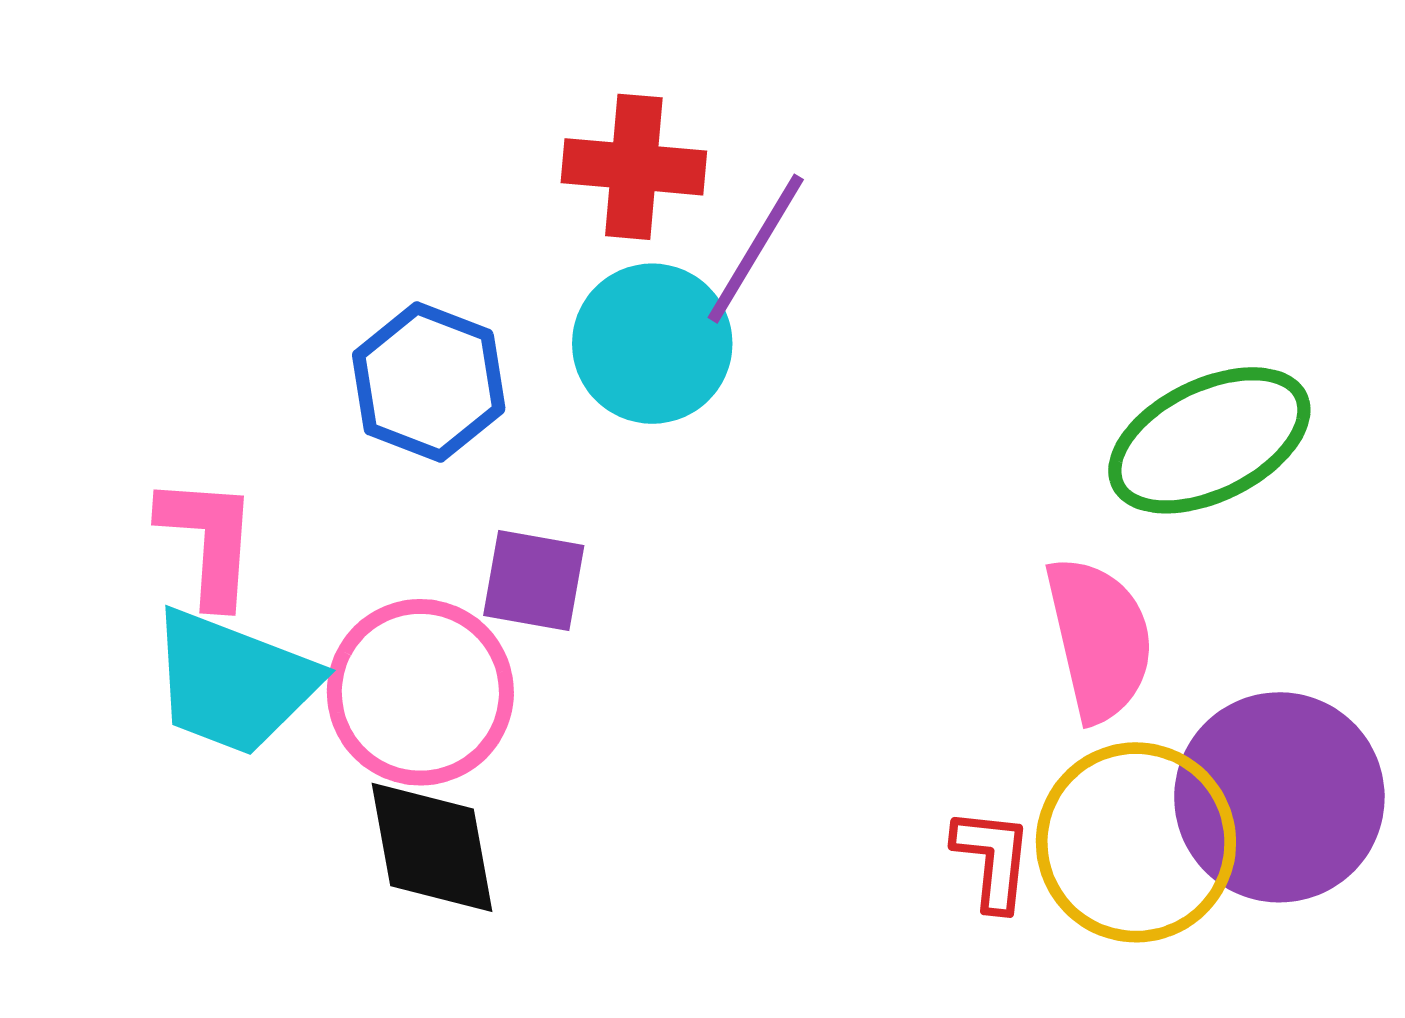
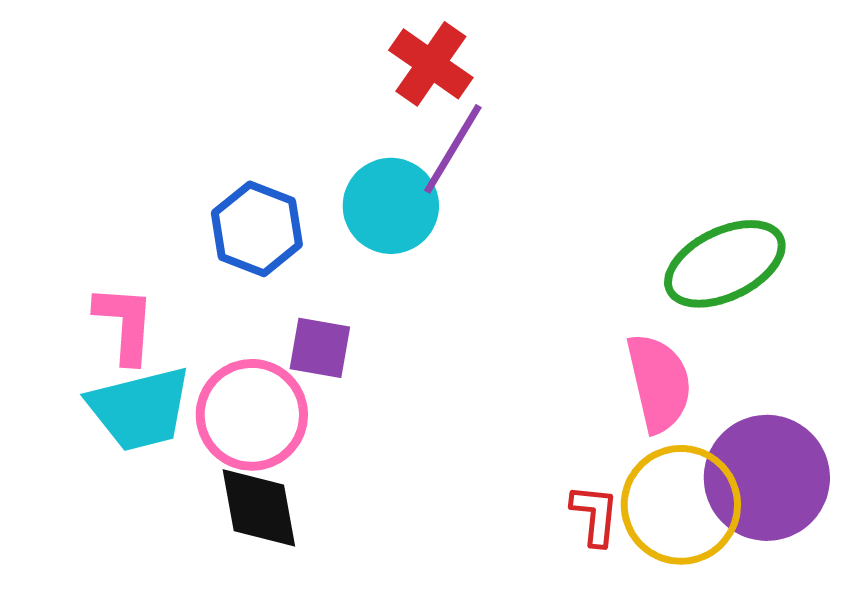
red cross: (634, 167) -> (431, 64), moved, turned 30
cyan trapezoid: (234, 682) -> (140, 409), turned -35

